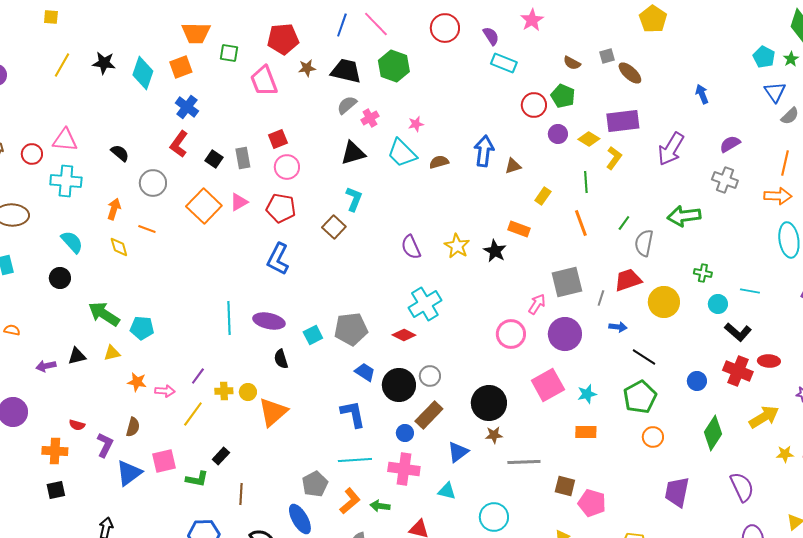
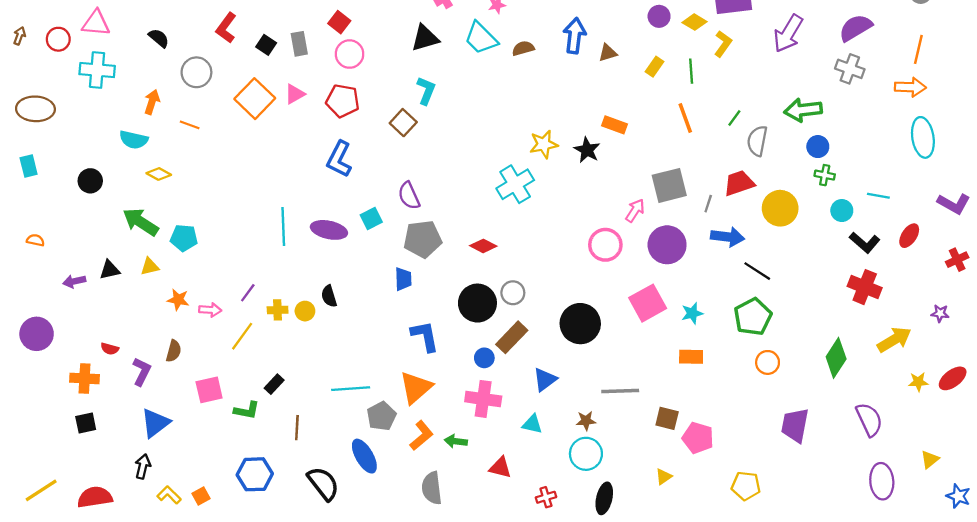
red square: (278, 139) -> (339, 22), turned -30
purple semicircle: (730, 144) -> (856, 28), size x1.4
yellow rectangle: (543, 196) -> (654, 67), moved
cyan semicircle: (72, 242) -> (134, 140), moved, turned 145
yellow star: (457, 246) -> (544, 144), turned 30
yellow diamond: (119, 247) -> (159, 174), moved, turned -45
purple semicircle: (411, 247) -> (409, 196), moved
cyan cross: (425, 304) -> (515, 184), moved
blue arrow: (618, 327) -> (728, 237), size x1.6
cyan square: (313, 335) -> (371, 219), moved
black semicircle: (281, 359) -> (329, 296), moved
red ellipse: (769, 361) -> (909, 236), moved, turned -60
blue trapezoid: (365, 372) -> (403, 279), moved, turned 55
blue circle: (697, 381) -> (818, 147), moved
orange triangle: (273, 412) -> (416, 388), moved
brown star: (494, 435) -> (586, 421), moved
cyan line: (355, 460) -> (351, 389), moved
blue triangle: (129, 473) -> (155, 423), moved

